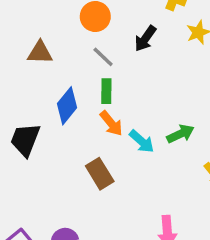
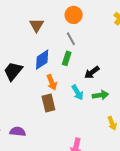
black arrow: (145, 38) -> (92, 72), moved
brown triangle: (40, 53) -> (37, 25), turned 42
orange arrow: (111, 123) -> (52, 82), moved

